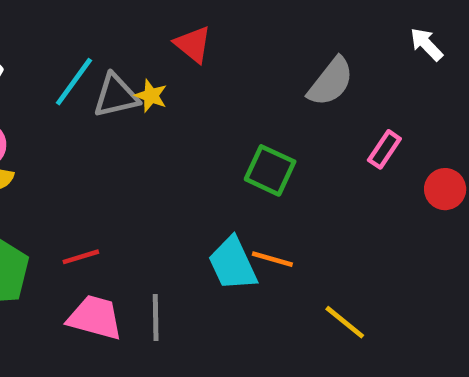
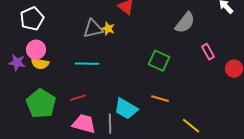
cyan line: (74, 82) -> (87, 64), moved, turned 55
pink rectangle: (384, 149) -> (208, 52), turned -63
cyan trapezoid: (233, 264) -> (126, 109), moved, turned -35

